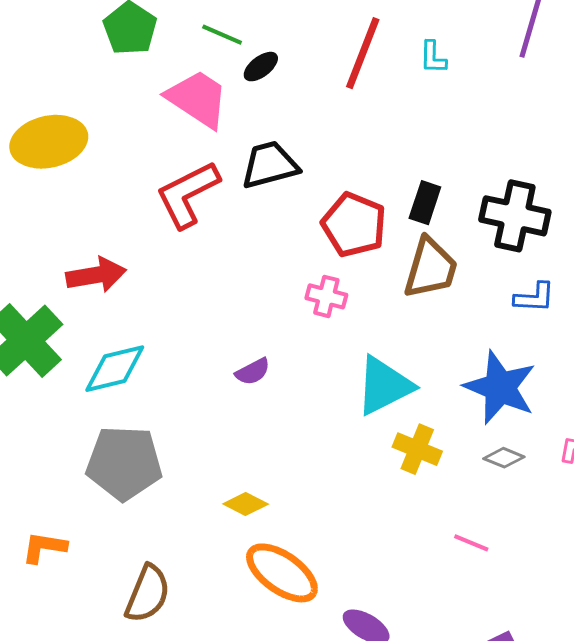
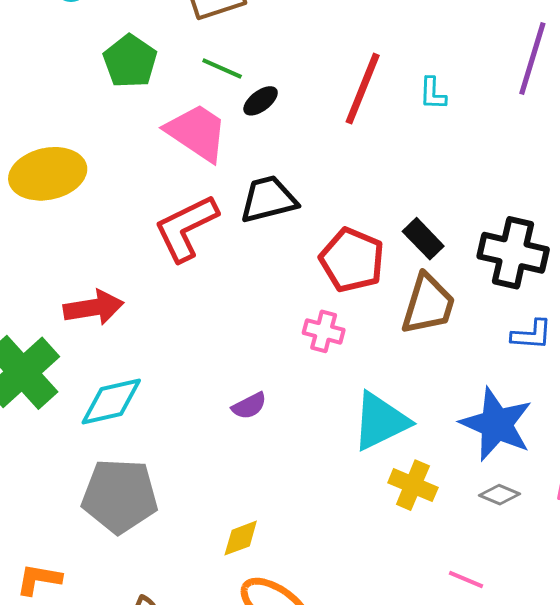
black rectangle: (425, 203) -> (423, 239), turned -63
yellow diamond: (246, 504) -> (241, 538), turned -48

